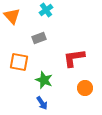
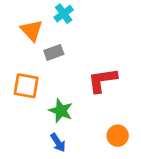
orange triangle: (12, 16) -> (32, 30), moved
orange circle: (85, 88) -> (118, 136), moved

